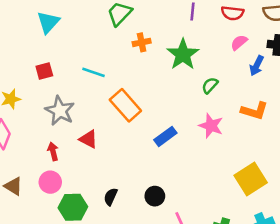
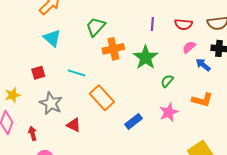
cyan triangle: (48, 22) -> (52, 38), moved, turned -30
orange cross: (142, 42) -> (113, 49), size x1.5
blue arrow: (257, 66) -> (203, 65), turned 105
pink star: (211, 126) -> (169, 112), turned 30
red arrow: (53, 151) -> (33, 133), moved

